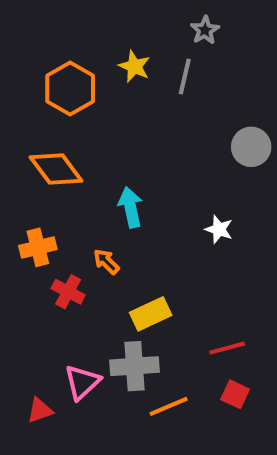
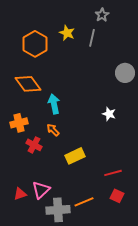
cyan arrow: (130, 207) -> (54, 104), moved
gray cross: (134, 366) -> (58, 210), moved
red triangle: (40, 410) -> (20, 194), moved

